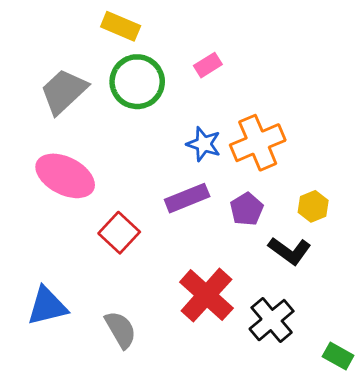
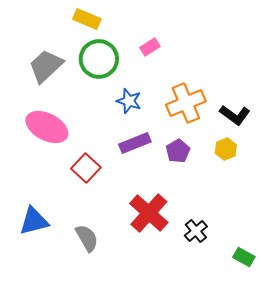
blue star: (204, 144) -> (129, 101), moved
black L-shape: (290, 251) -> (235, 115), moved
black cross: (272, 320) -> (196, 231), size x0.7

